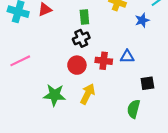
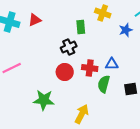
green rectangle: (84, 17) -> (81, 27), moved
yellow arrow: (88, 94) -> (82, 114), moved
green semicircle: (134, 109) -> (104, 84), moved

